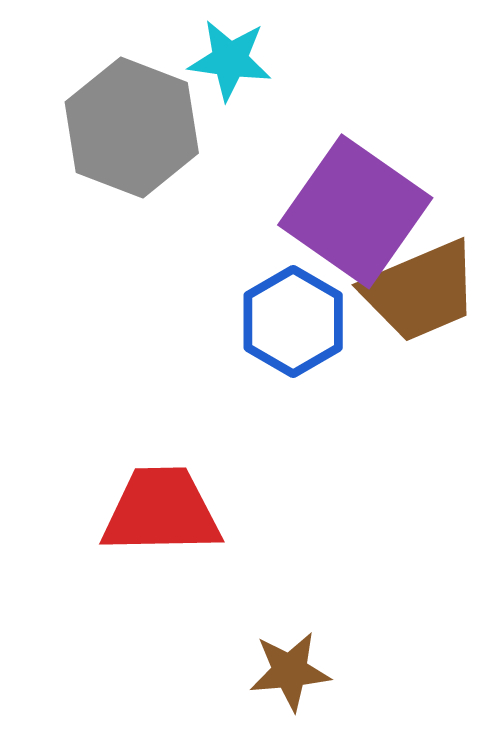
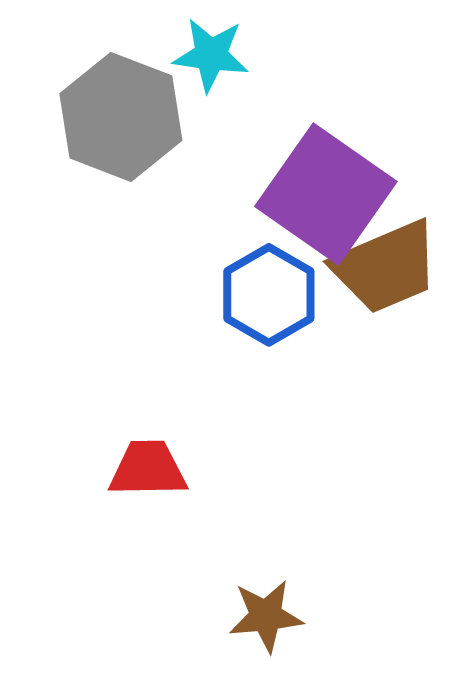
red trapezoid: (161, 511) -> (148, 469), size x0.7

